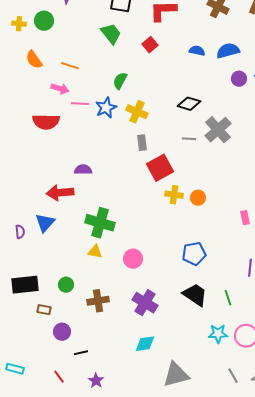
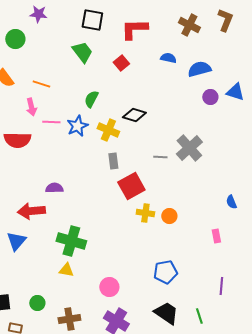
blue semicircle: (197, 51) -> (168, 58), moved
pink arrow: (60, 89) -> (31, 107), turned 60
black diamond: (189, 104) -> (134, 115), moved
pink circle: (133, 259) -> (109, 287), moved

